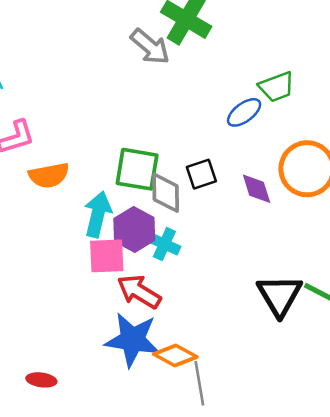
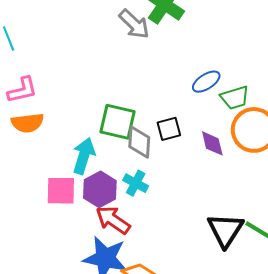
green trapezoid: (277, 87) -> (235, 98), moved
orange semicircle: (49, 175) -> (28, 123), moved
purple hexagon: (134, 229) -> (100, 189), moved
pink square: (107, 256) -> (61, 191), moved

